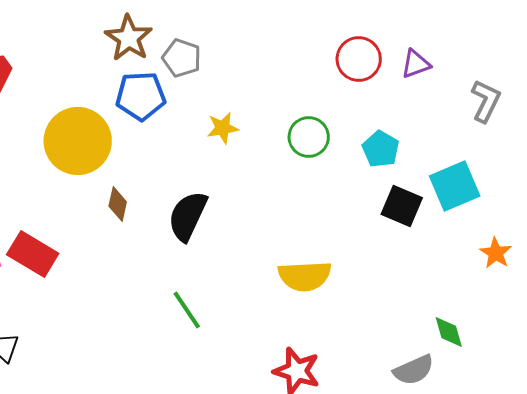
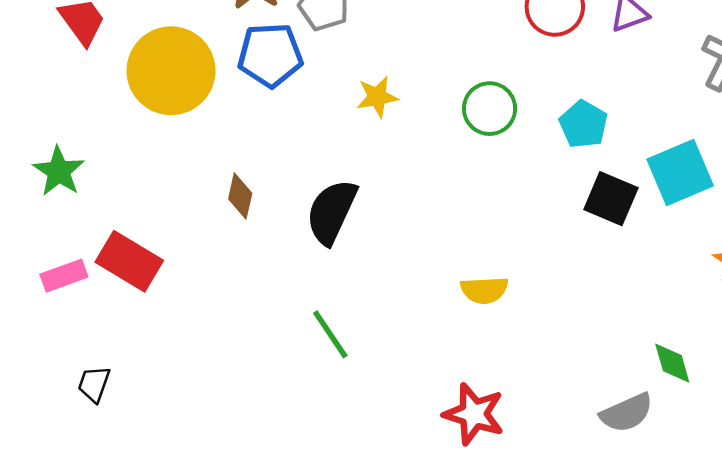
yellow circle: (78, 141) -> (171, 71), moved
yellow semicircle: (305, 276) -> (484, 290), size x0.7

